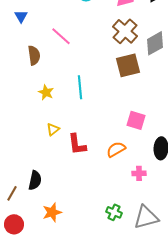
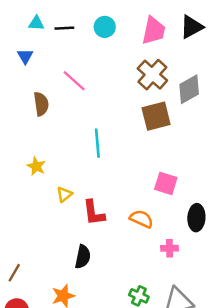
yellow star: (46, 92) -> (36, 166), moved
orange semicircle: (116, 149) -> (141, 219), turned 54
black semicircle: (35, 180) -> (83, 257), moved

